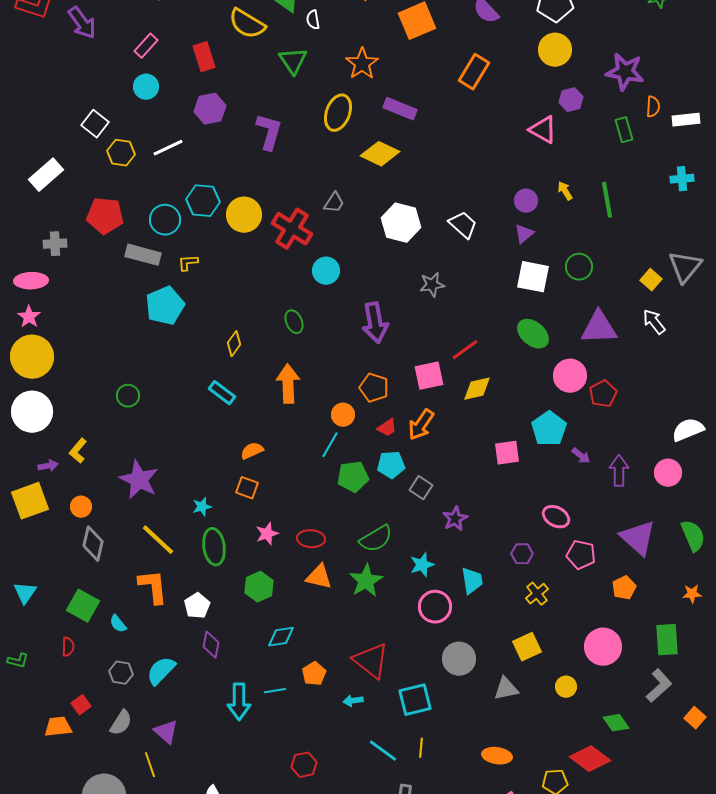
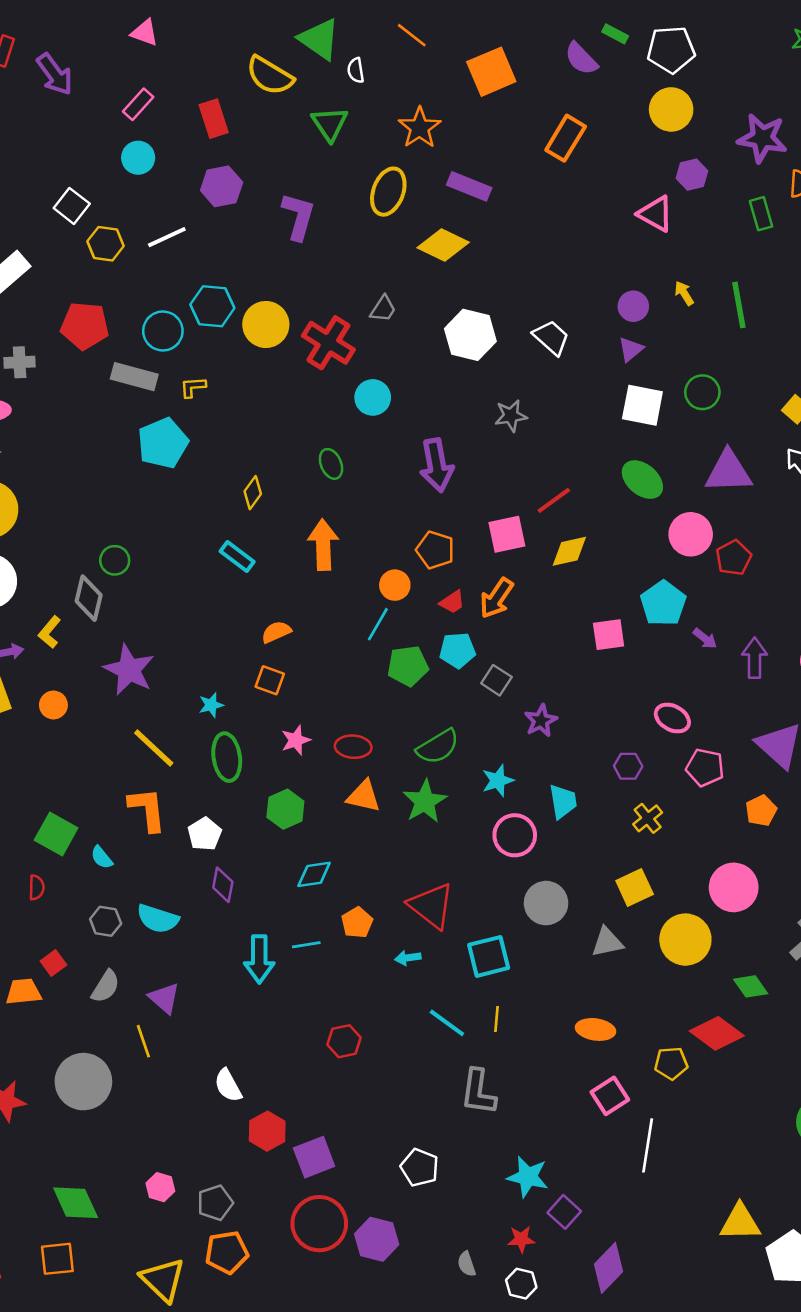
gray diamond: (93, 544) -> (89, 598), moved
cyan semicircle: (161, 671) -> (158, 919), turned -116
yellow circle: (566, 687) -> (685, 940), size x1.8

